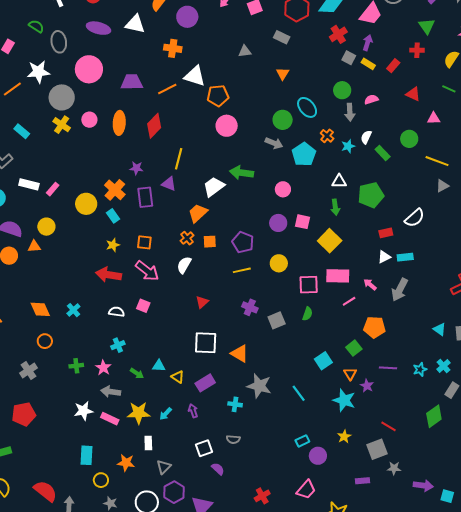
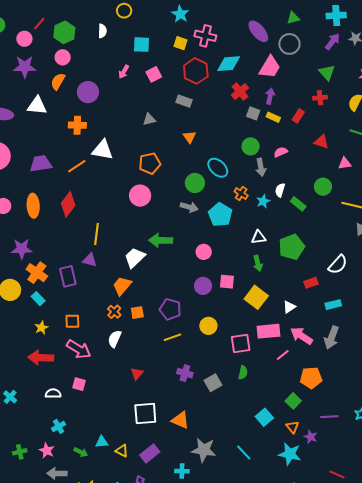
orange pentagon: (218, 96) -> (150, 163), moved
purple star: (136, 168) -> (22, 249), moved, size x1.5
white triangle: (384, 257) -> (289, 307), moved
pink arrow: (370, 284) -> (302, 336), size x1.6

